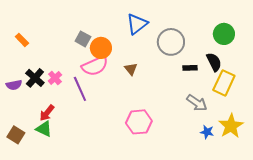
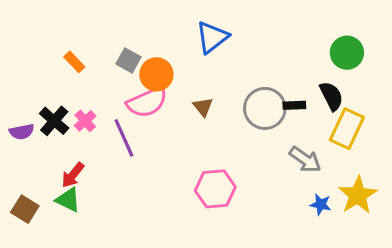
orange rectangle: (22, 40) -> (74, 62), moved
gray circle: (171, 42) -> (265, 108), moved

